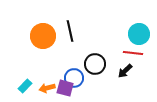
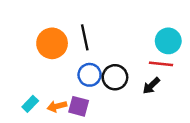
blue circle: (74, 78) -> (90, 75), moved

